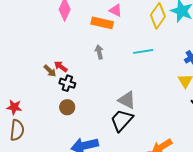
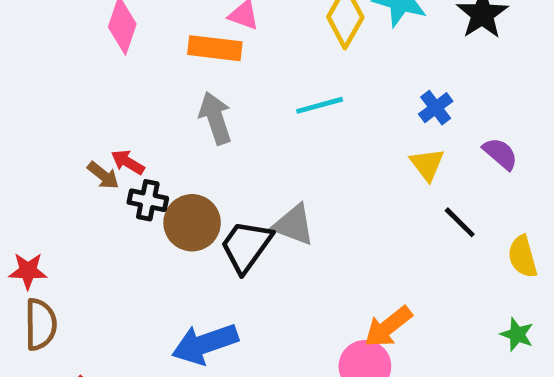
gray arrow: (99, 52) -> (215, 118), size x1.5
brown circle: (67, 107) -> (192, 223), moved, size x1.5
black trapezoid: (122, 120) -> (246, 246), moved

